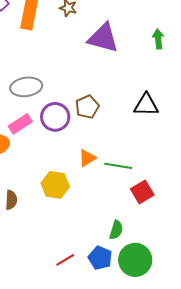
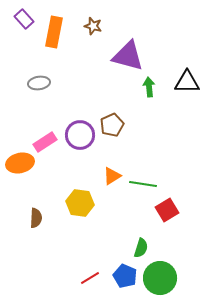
green arrow: (158, 39) -> (149, 87), moved
gray ellipse: (26, 87) -> (39, 83), moved, size x0.7
black triangle: (146, 105) -> (187, 82), moved

